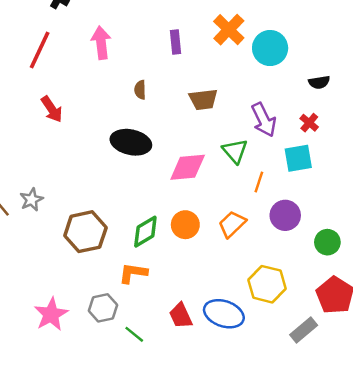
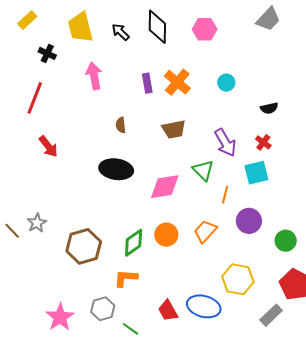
orange cross: (229, 30) -> (177, 82), moved
pink arrow: (101, 43) -> (94, 76), moved
cyan circle: (270, 48) -> (226, 83), size x0.6

